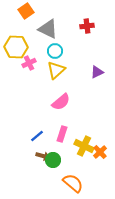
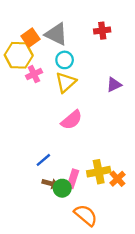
orange square: (26, 11) -> (30, 38), moved
pink rectangle: (62, 134) -> (73, 179), moved
yellow cross: (84, 146) -> (99, 172), turned -36

